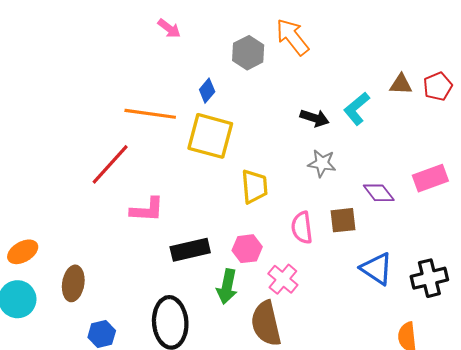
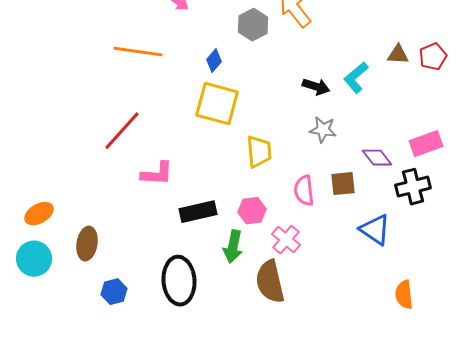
orange line: (150, 114) -> (138, 52), moved
black cross: (429, 278) -> (413, 187), moved

